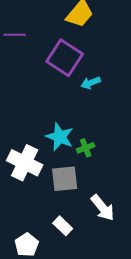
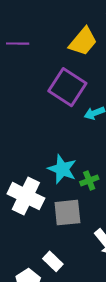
purple line: (15, 35) -> (18, 44), moved
white rectangle: (63, 226) -> (53, 261), moved

